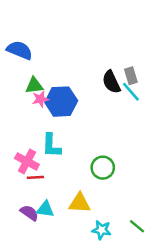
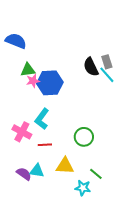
cyan L-shape: (51, 146) -> (42, 119), turned 35
red line: (35, 177) -> (45, 145), moved
green line: (137, 226) -> (96, 174), moved

